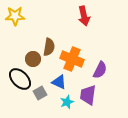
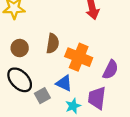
brown circle: (33, 59) -> (20, 48), moved

